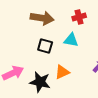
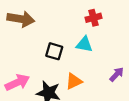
brown arrow: (42, 18) -> (21, 19), moved

